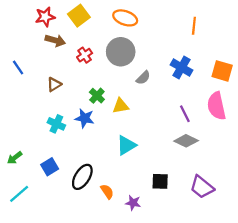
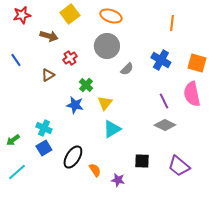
red star: (45, 17) -> (22, 15), moved
red cross: (85, 55) -> (70, 58), moved
yellow triangle: (121, 106) -> (105, 103), moved, turned -42
cyan cross: (56, 124) -> (44, 128), moved

